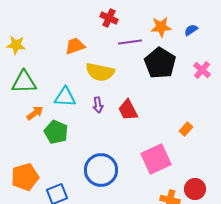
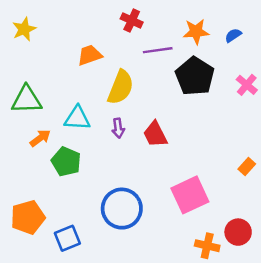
yellow star: (16, 45) -> (24, 29), moved, turned -30
yellow semicircle: (100, 72) -> (121, 87), turned -80
orange rectangle: (186, 129) -> (247, 166), moved

